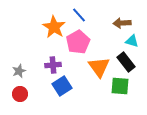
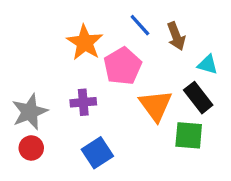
blue line: (79, 15) -> (140, 25), moved
brown arrow: (122, 23) -> (176, 36), moved, turned -108
gray star: (19, 71) -> (30, 112), size x1.6
blue square: (62, 86) -> (97, 153), moved

